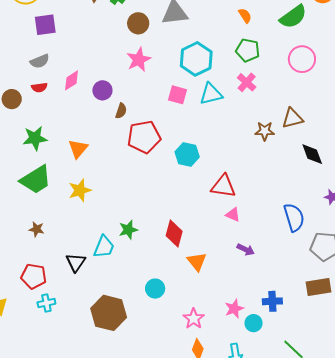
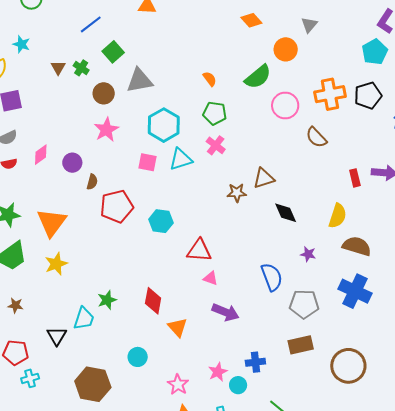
pink circle: (302, 59) -> (285, 105), moved
orange triangle: (78, 149) -> (52, 222), size x1.5
purple arrow: (246, 250) -> (225, 312), size x1.5

